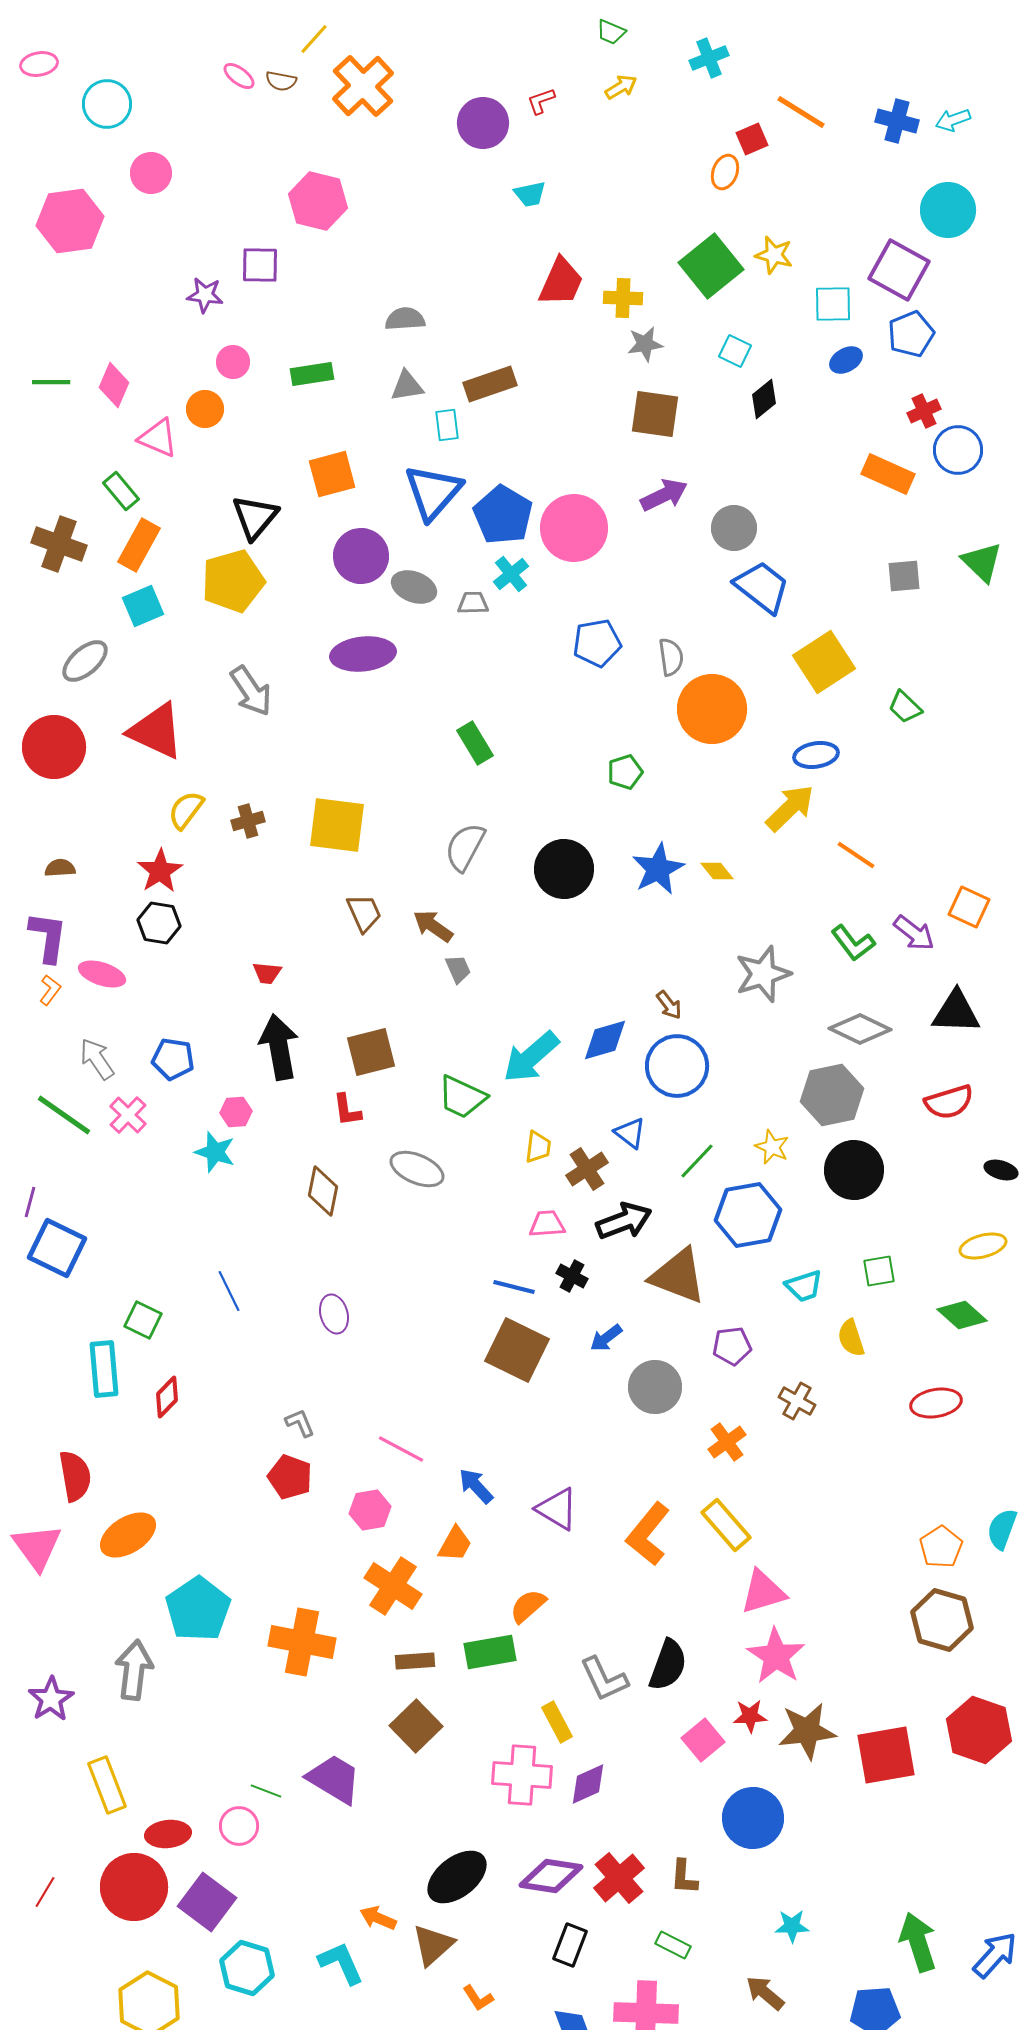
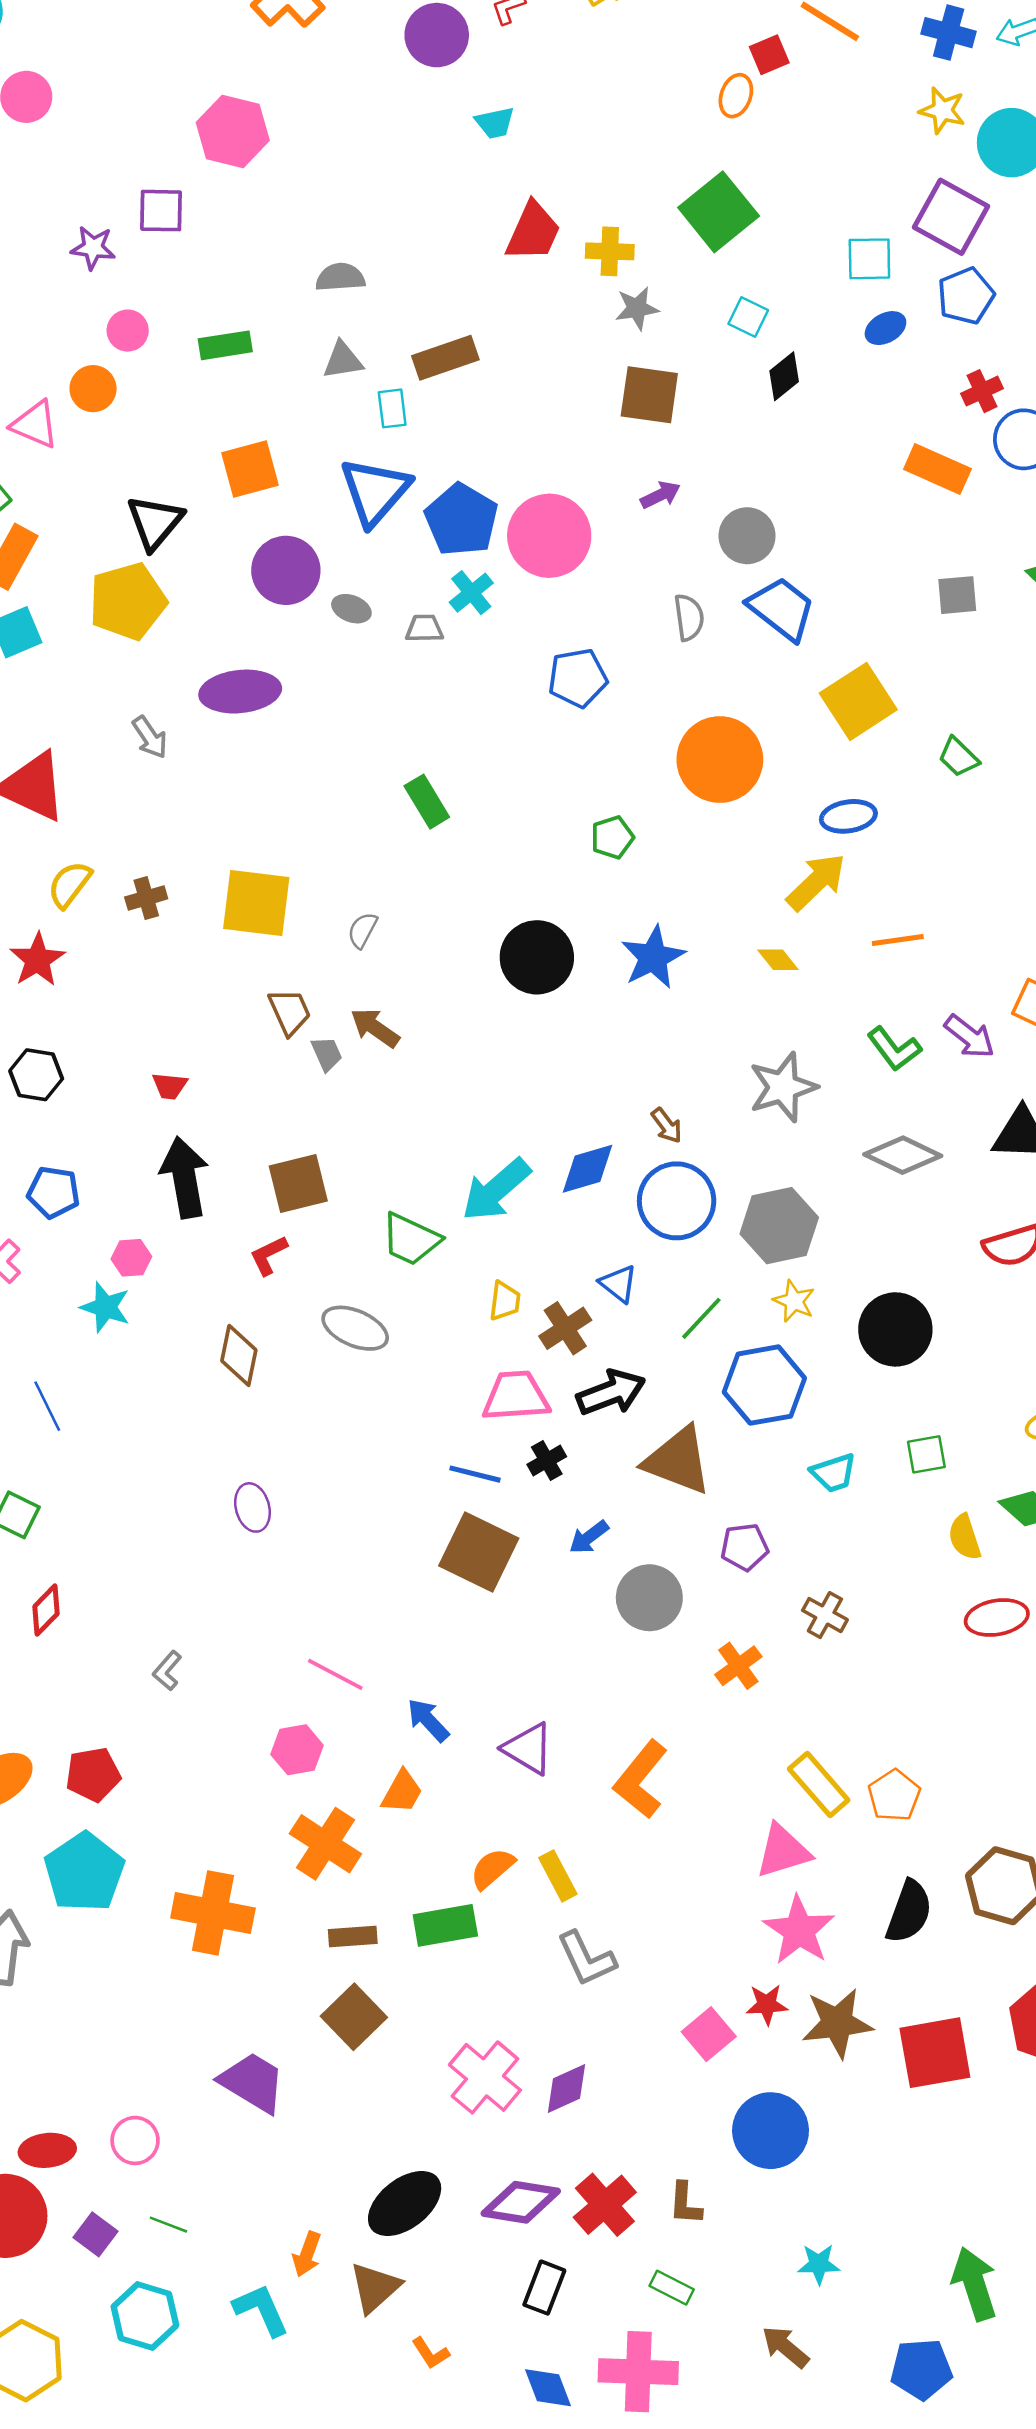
yellow star: (774, 255) -> (942, 110), moved
purple arrow: (664, 495) -> (660, 495), size x0.7
gray ellipse: (414, 587) -> (351, 609), size x0.7
purple ellipse: (363, 654) -> (240, 692), moved
gray semicircle: (671, 657) -> (689, 617), moved
gray arrow: (251, 691) -> (150, 737), size x0.7
gray semicircle: (465, 847) -> (363, 930), moved, size x0.6
orange line: (856, 855) -> (898, 940), turned -42
yellow diamond: (717, 871) -> (778, 960), moved
black hexagon: (159, 923) -> (36, 1075), moved
gray trapezoid: (458, 969) -> (327, 1054), moved
gray hexagon: (832, 1095) -> (779, 1226), moved
red L-shape: (347, 1110) -> (269, 1255), turned 72
pink trapezoid: (547, 1224) -> (516, 1396), size x1.5
black cross: (572, 1276) -> (547, 1460), turned 32
blue line: (229, 1291) -> (47, 1406), moved
yellow semicircle: (851, 1338) -> (965, 1537), moved
gray L-shape: (300, 1423) -> (167, 1671), moved, turned -116
red pentagon: (290, 1477) -> (93, 1775), moved, turned -30
yellow rectangle: (726, 1525) -> (819, 1784), moved
orange pentagon: (941, 1547) -> (894, 1796), moved
black semicircle: (668, 1665) -> (909, 1912), moved
yellow rectangle: (557, 1722) -> (558, 1876), moved
pink cross: (522, 1775) -> (485, 2077), turned 36
green line: (266, 1791) -> (168, 2225), moved
purple square: (207, 1902) -> (95, 2234), size x0.6
orange arrow: (378, 1918) -> (307, 2254), turned -93

